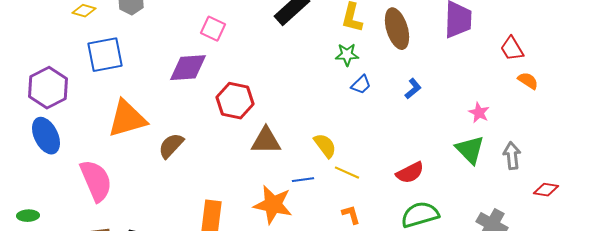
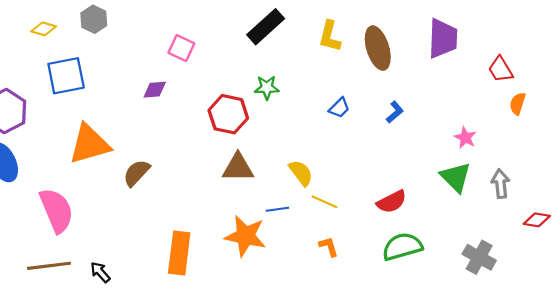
green star: (347, 55) -> (267, 88), moved
purple diamond: (188, 68) -> (155, 90), size x0.6
orange semicircle: (528, 81) -> (518, 104), turned -105
red hexagon: (235, 101) -> (228, 114), moved

